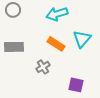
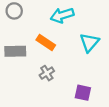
orange rectangle: (56, 44) -> (46, 43), moved

